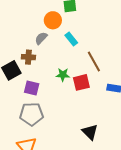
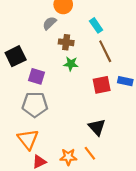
cyan rectangle: (71, 39) -> (96, 25), moved
brown cross: (28, 57) -> (66, 42), moved
red square: (81, 82) -> (102, 85), moved

